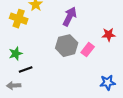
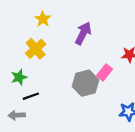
yellow cross: (19, 19) -> (36, 49), moved, turned 30
gray hexagon: (67, 46) -> (86, 83), moved

